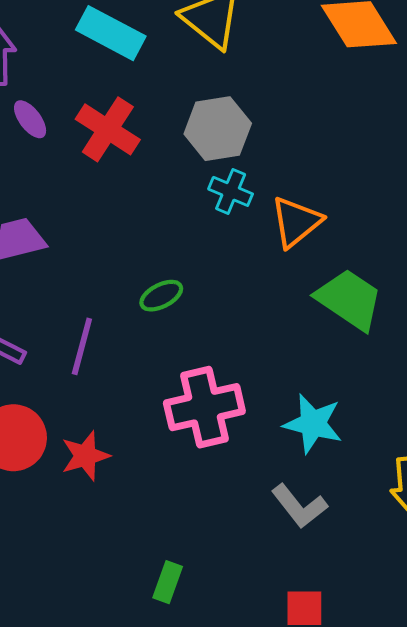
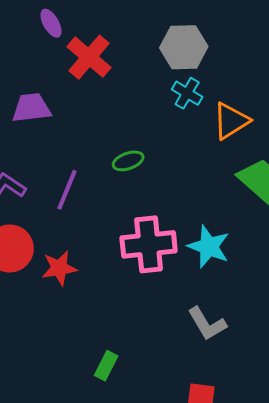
red cross: (108, 129) -> (89, 57), moved
cyan star: (313, 424) -> (209, 247), moved

